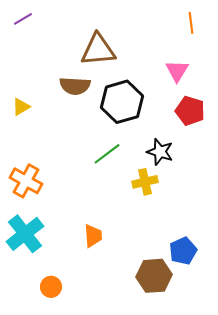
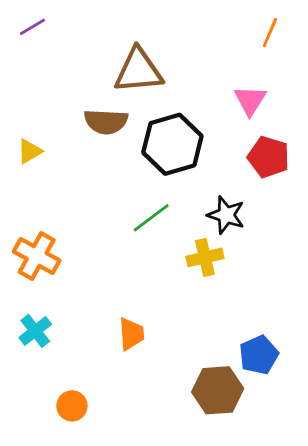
orange line: (191, 23) -> (270, 33), turned 30
cyan cross: (25, 234) -> (35, 331), size x0.6

